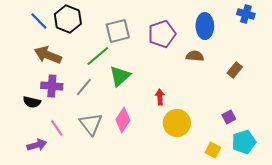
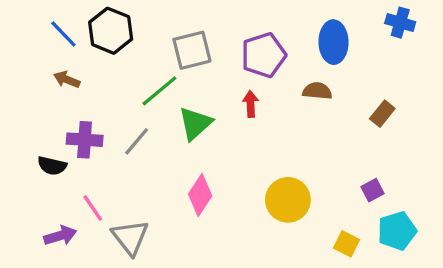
brown arrow: (48, 55) -> (67, 80), moved, size x0.6
red arrow: (160, 97) -> (251, 104), moved
gray triangle: (91, 124) -> (130, 237), moved

